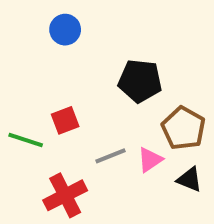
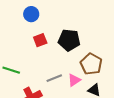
red square: (65, 120) -> (40, 40), moved

